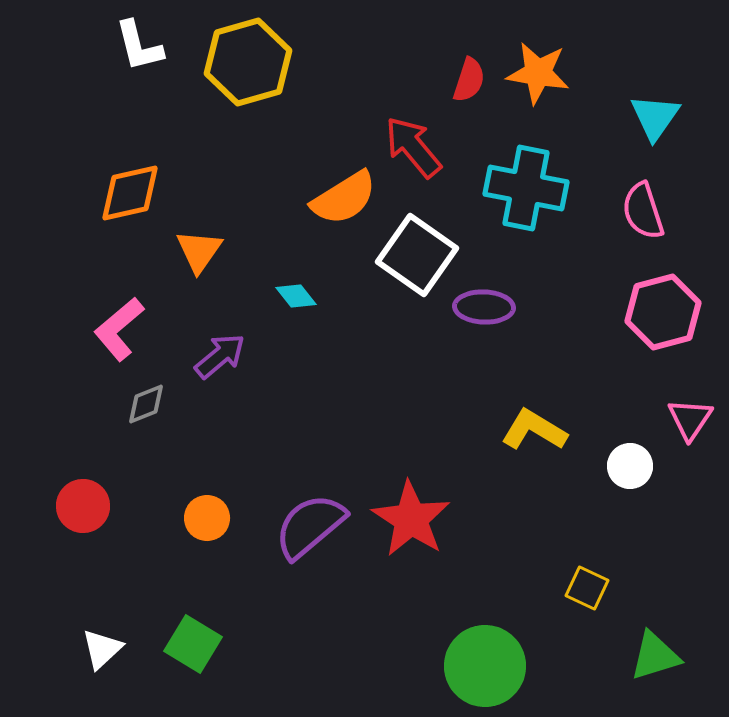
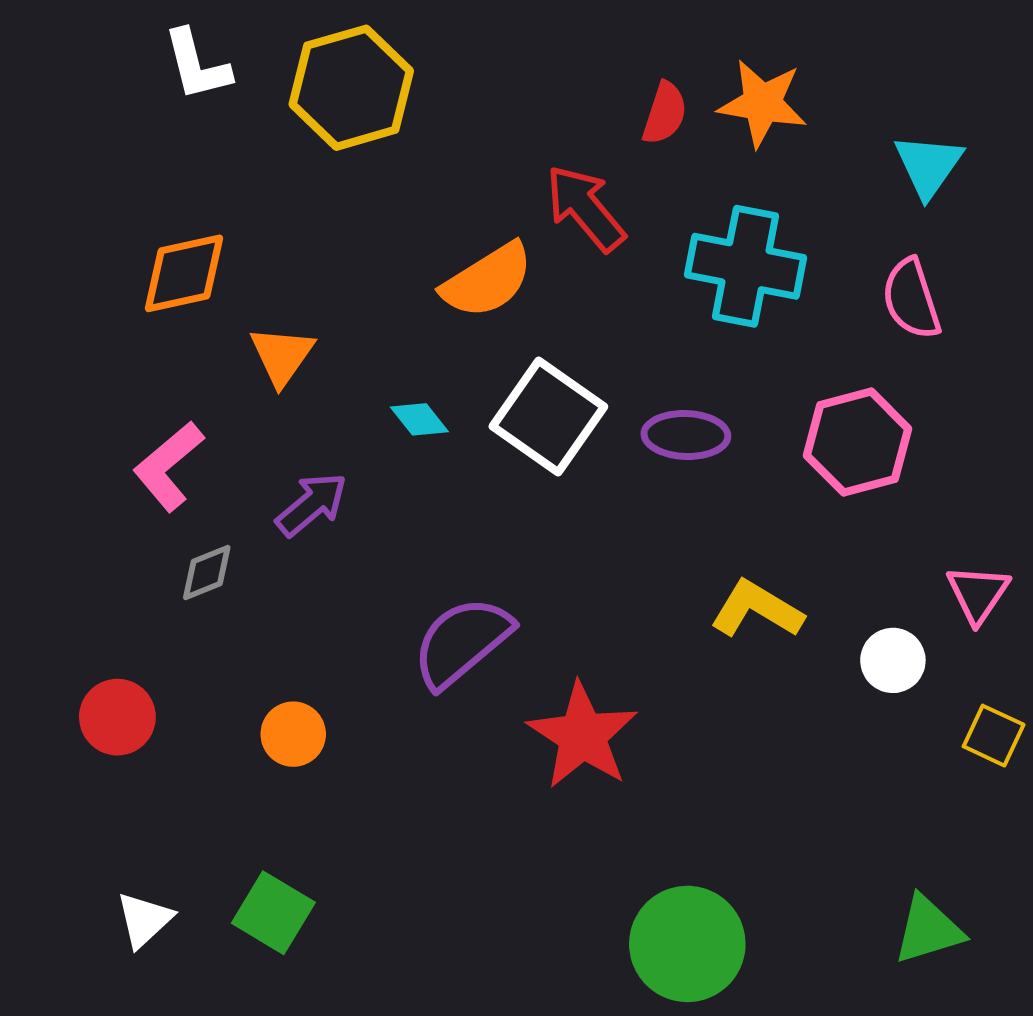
white square: (417, 255) -> (548, 417), moved
pink hexagon: (663, 312) -> (857, 442), moved
purple semicircle: (310, 526) -> (462, 642), moved
yellow square: (587, 588) -> (994, 736), moved

